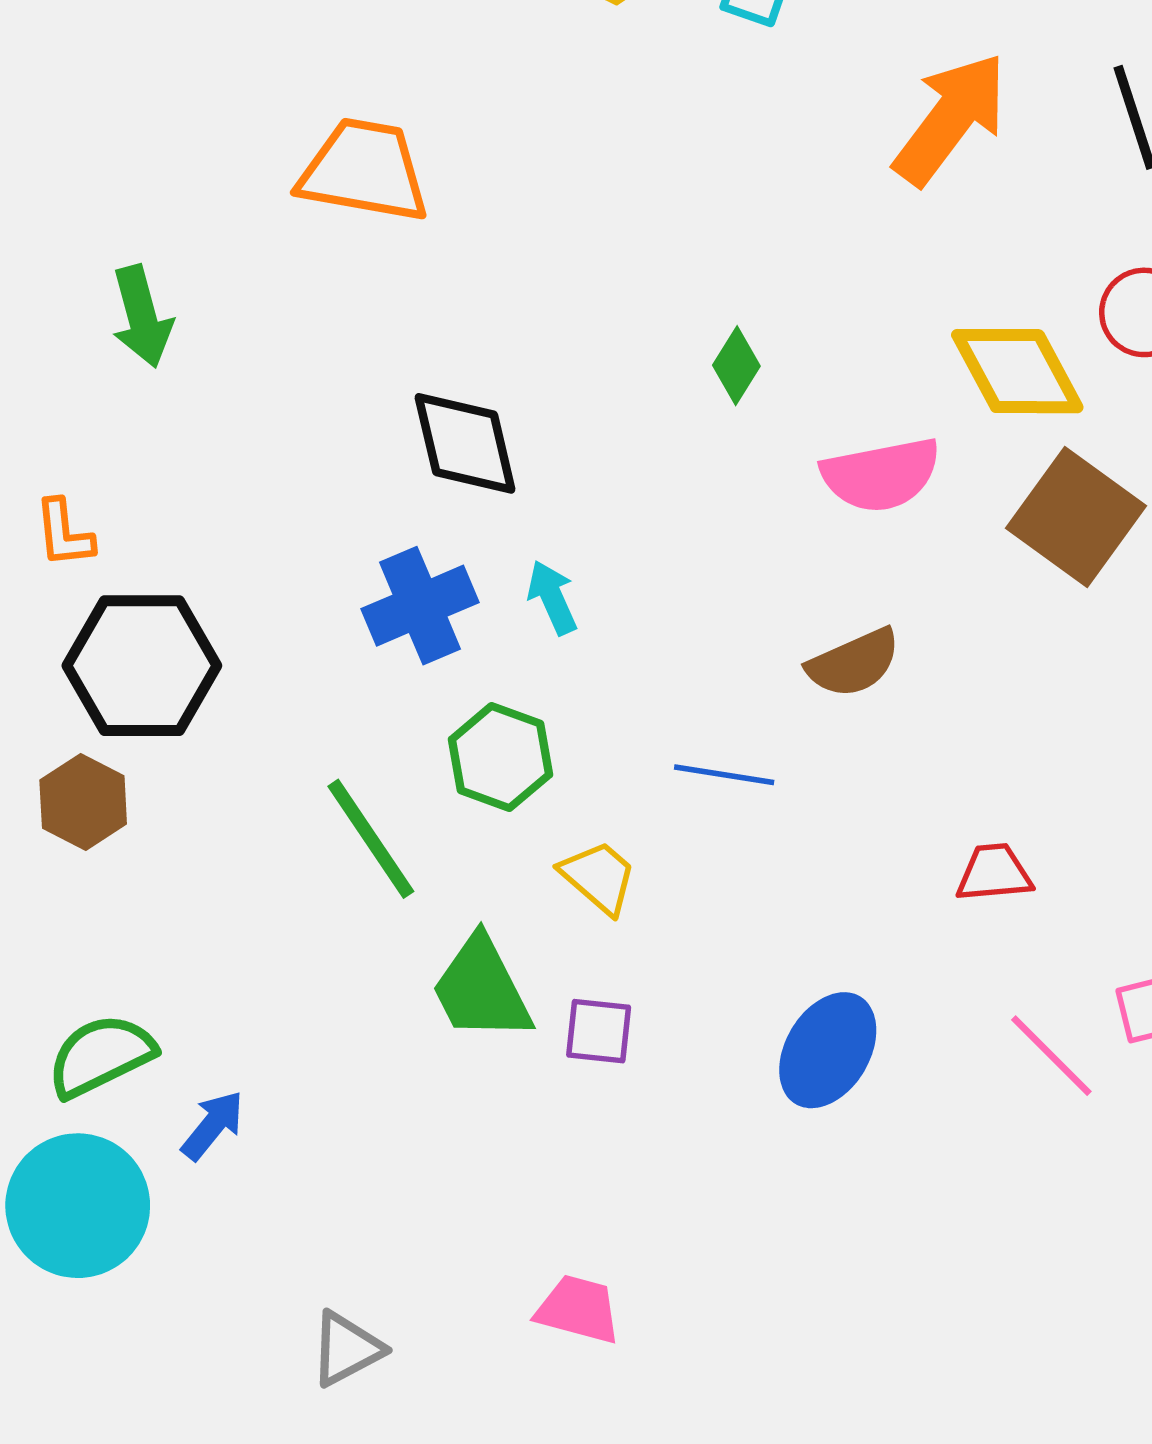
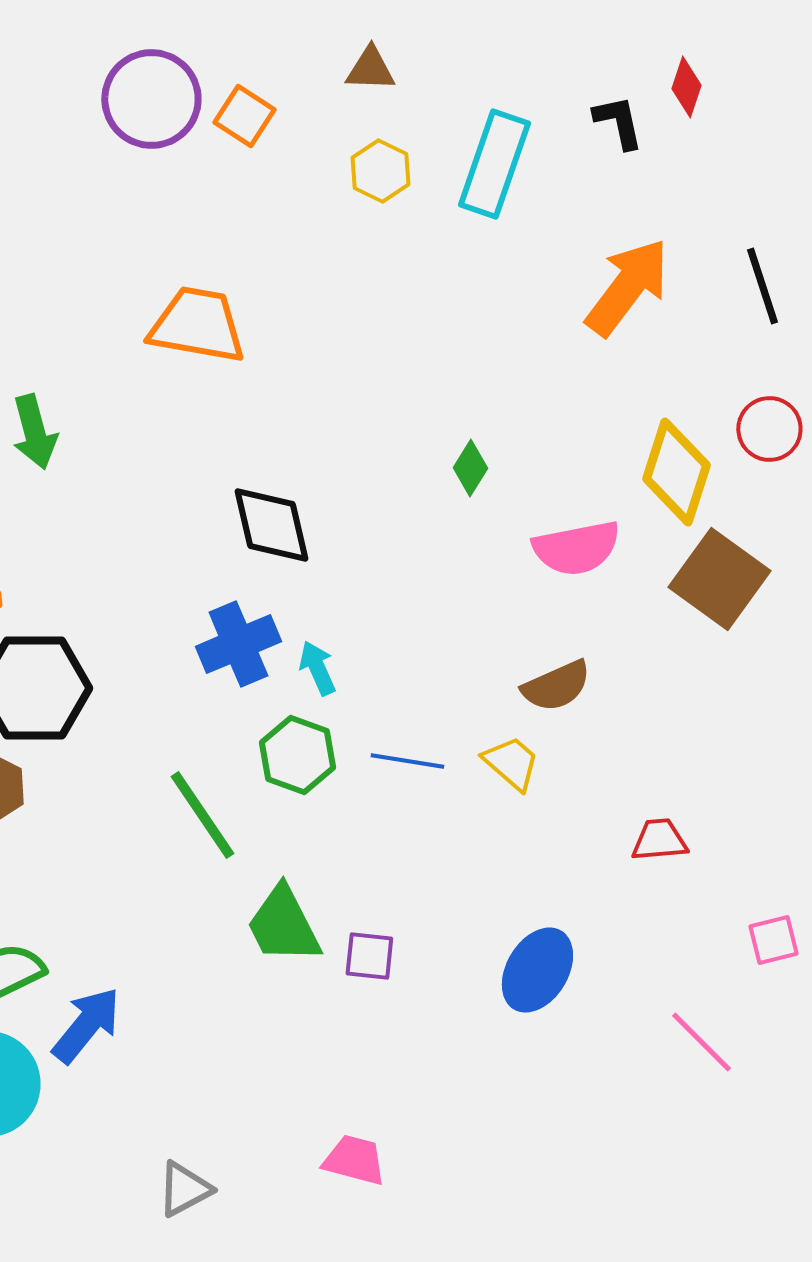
yellow diamond: (1017, 371) -> (676, 472), turned 46
cyan arrow: (552, 597) -> (317, 668), moved
blue line: (724, 775) -> (407, 761), moved
yellow trapezoid: (599, 877) -> (511, 763), moved
pink line: (1051, 1056) -> (701, 1042), moved
blue arrow: (213, 1125) -> (86, 1025), size x1.5

